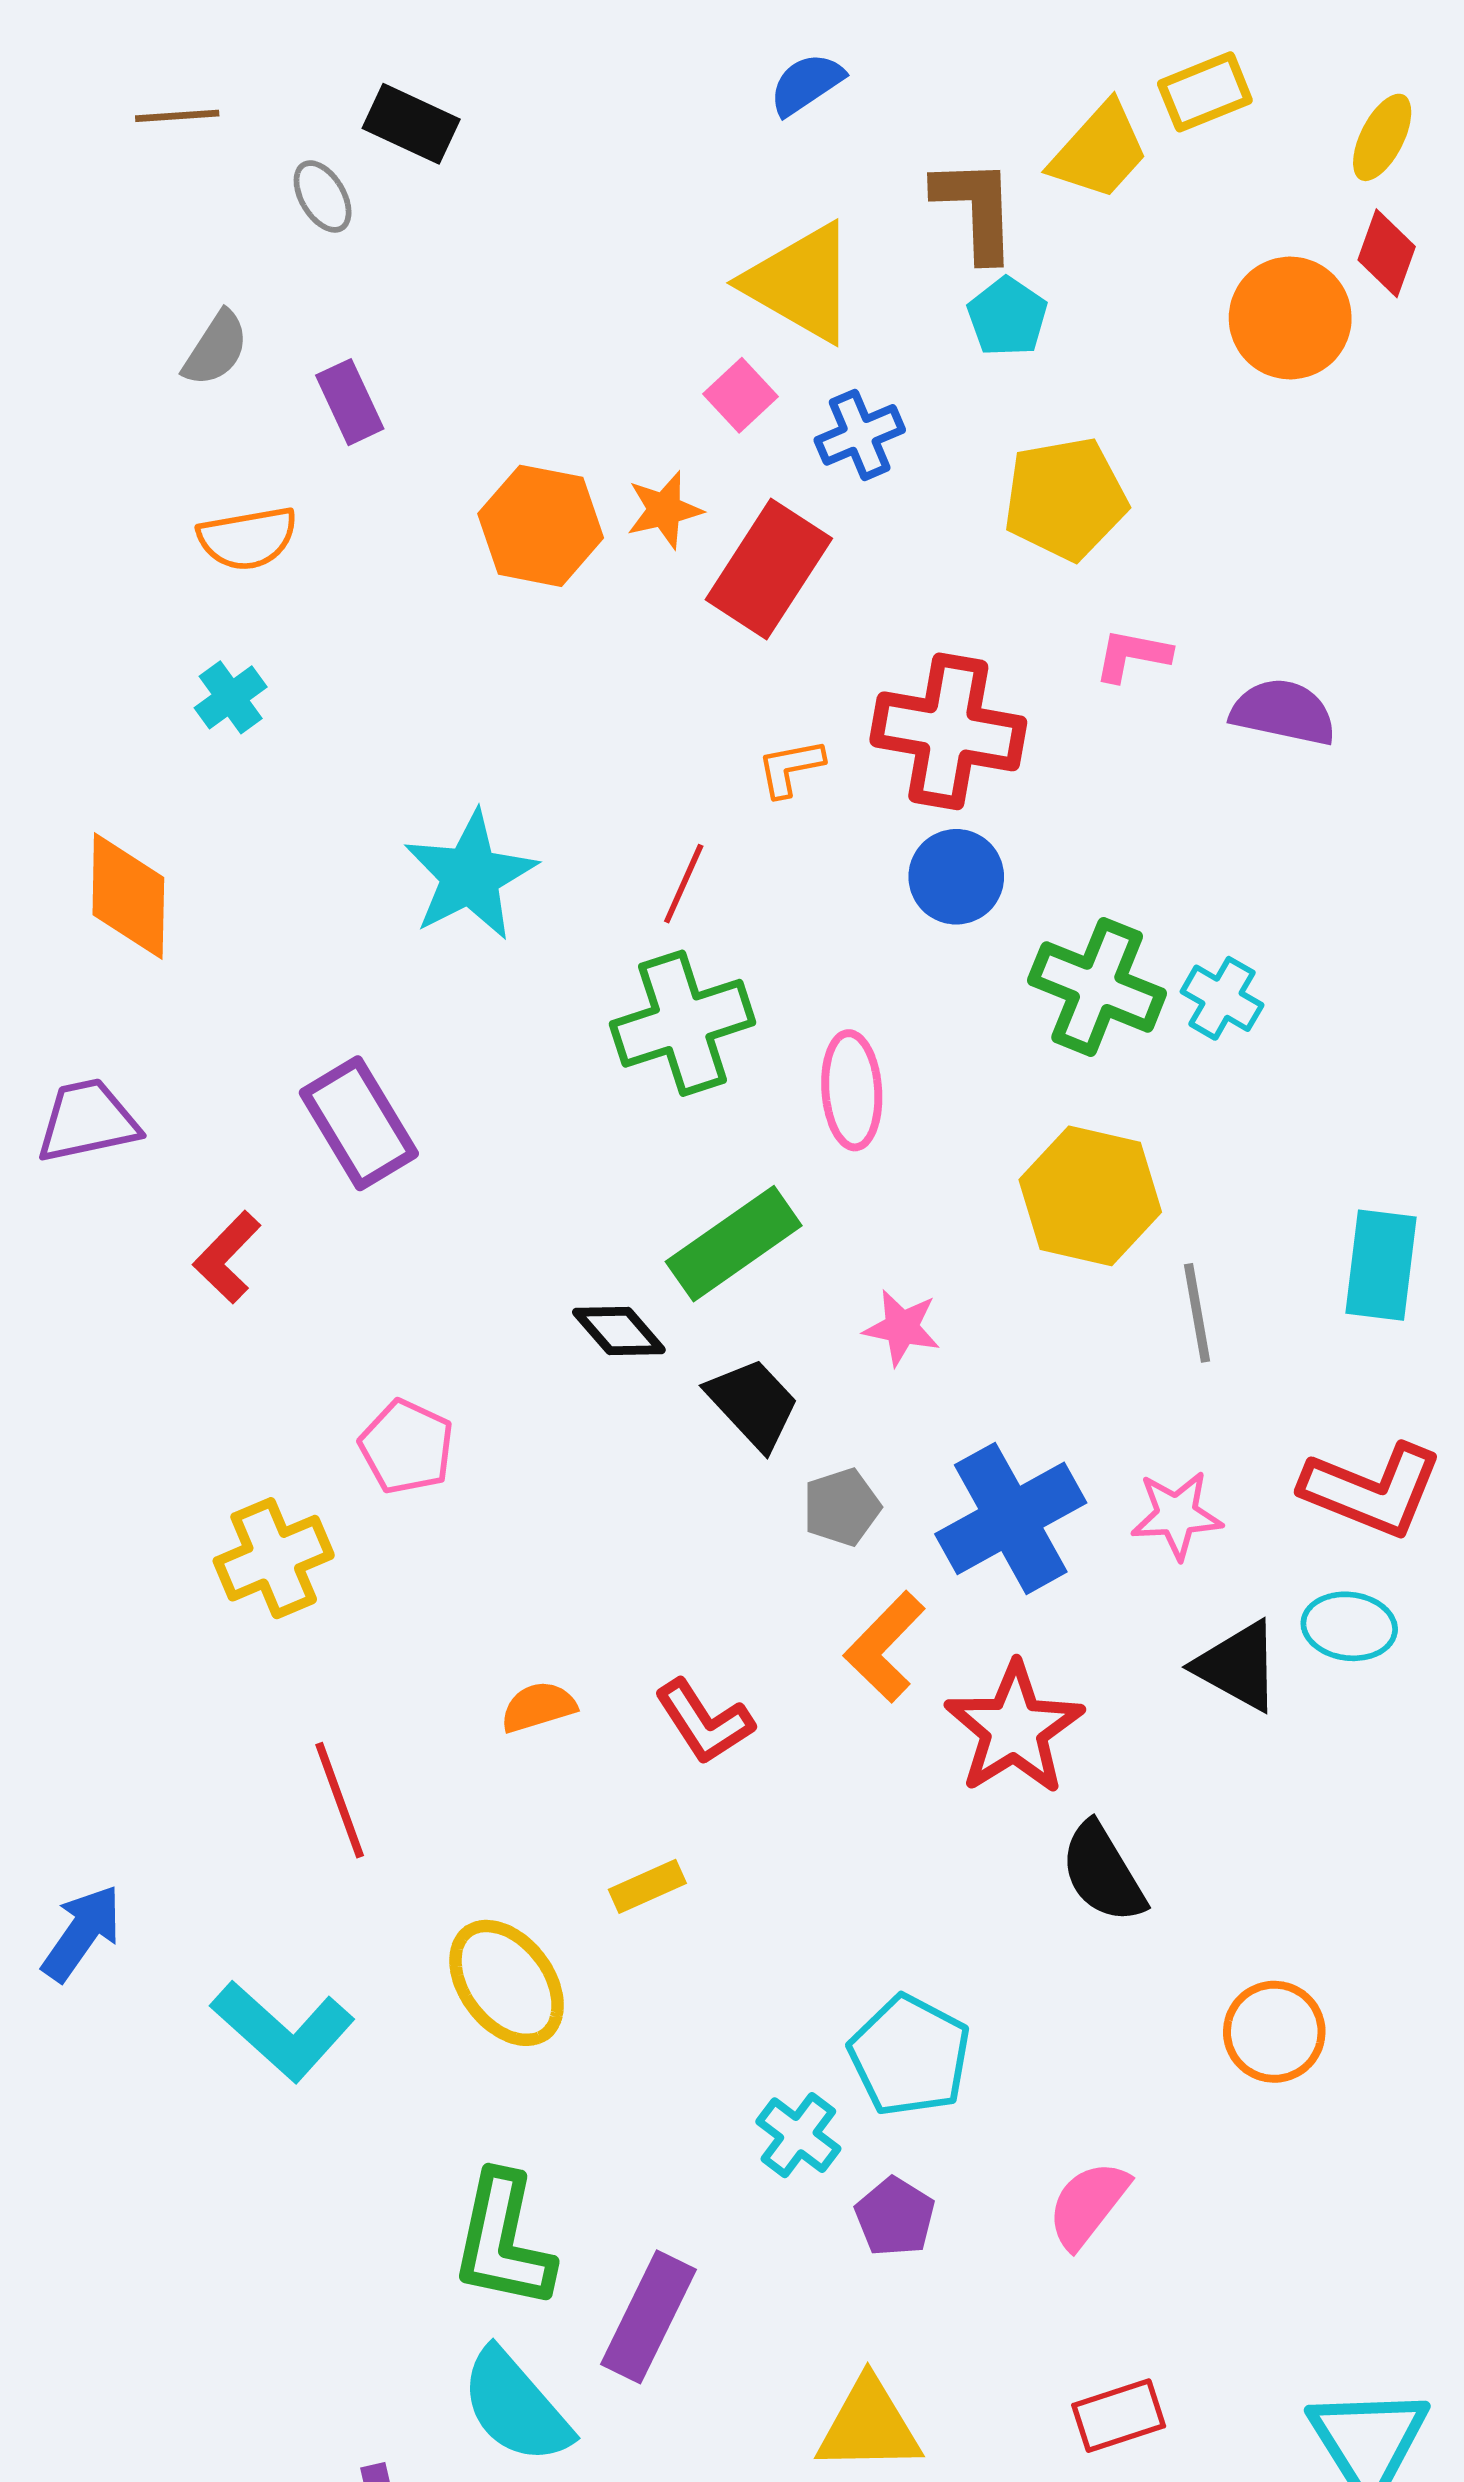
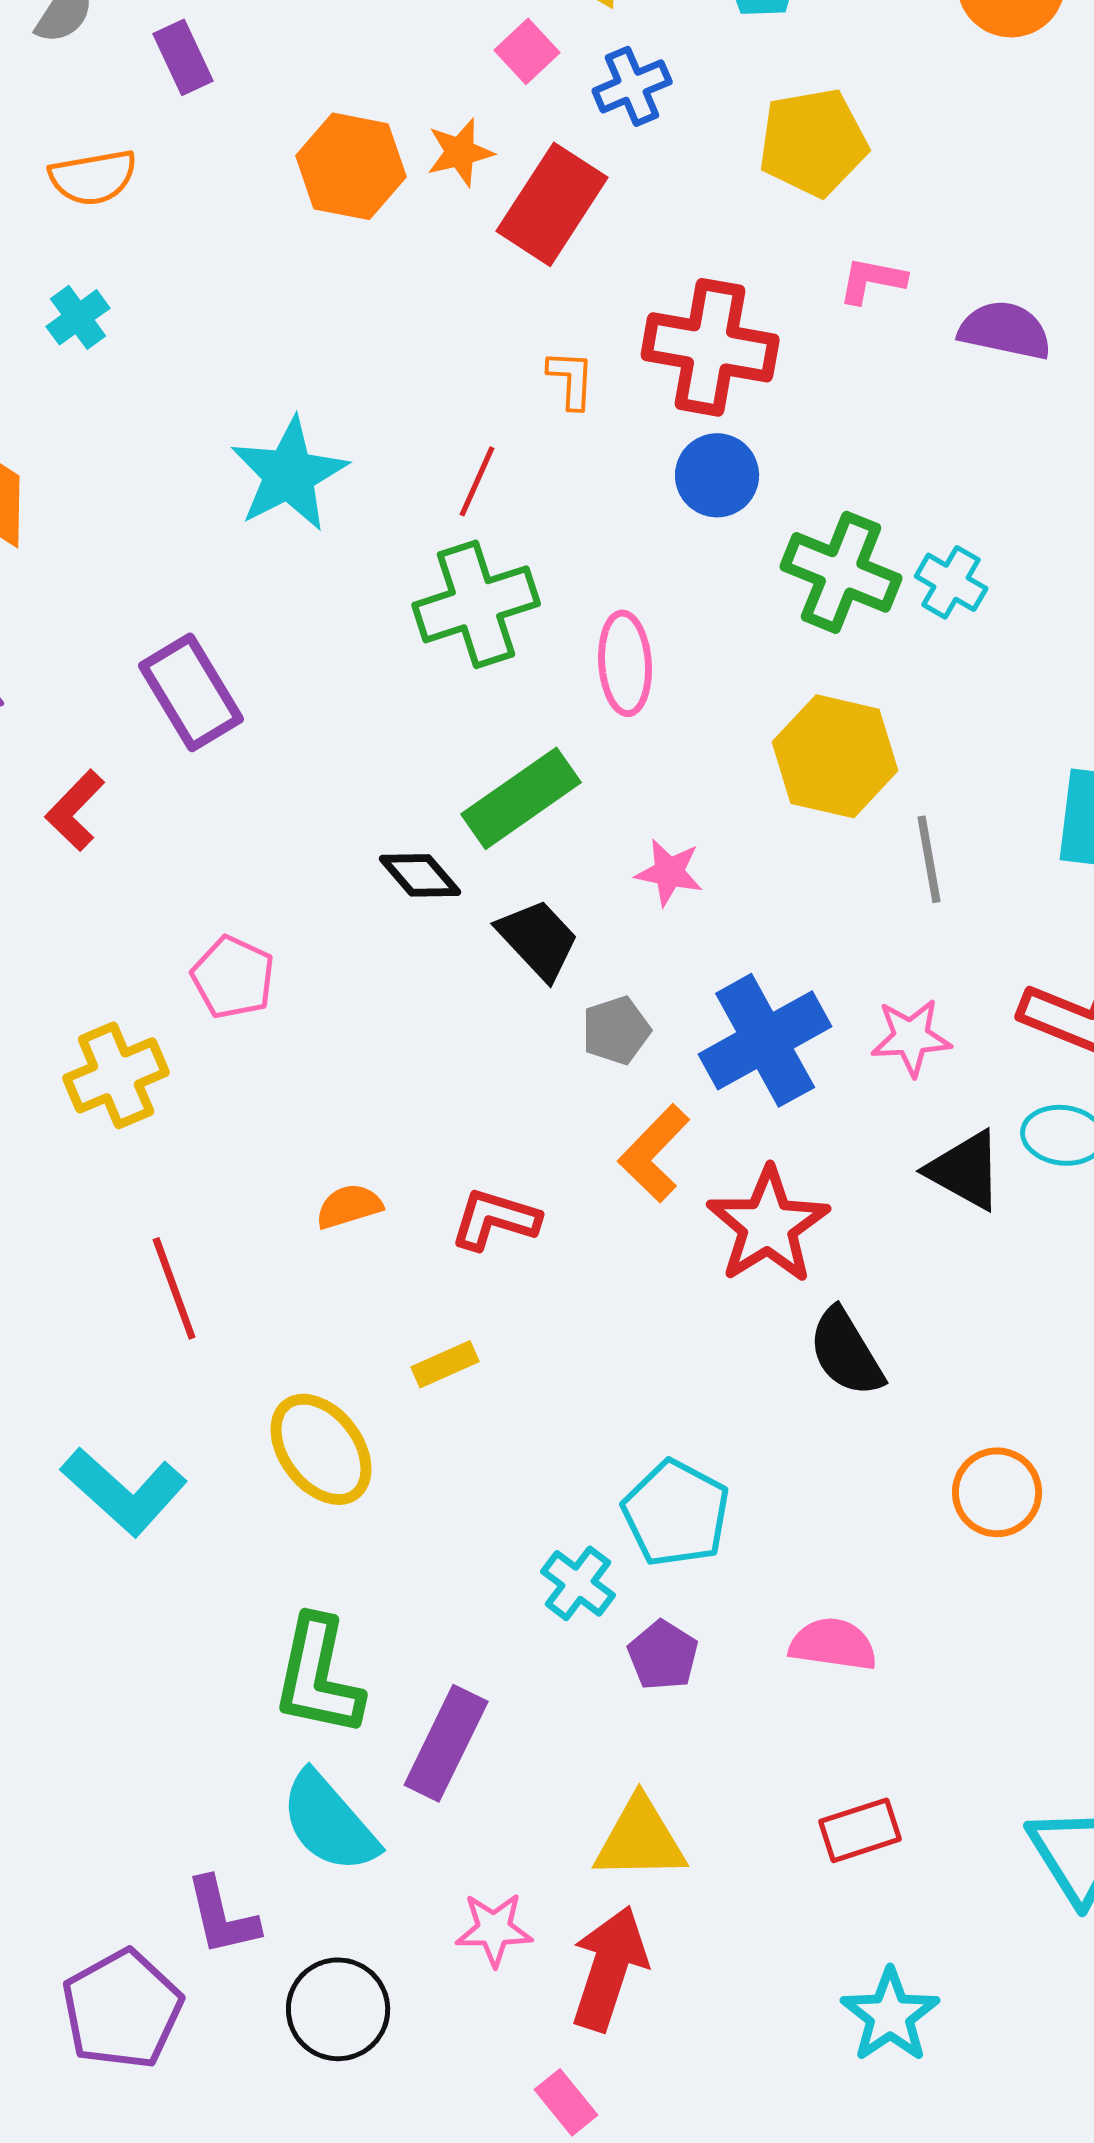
orange L-shape: (790, 768) -> (571, 379), turned 104
red L-shape: (704, 1722) -> (495, 1219), turned 140
pink semicircle: (1088, 2204) -> (833, 1644), turned 60

